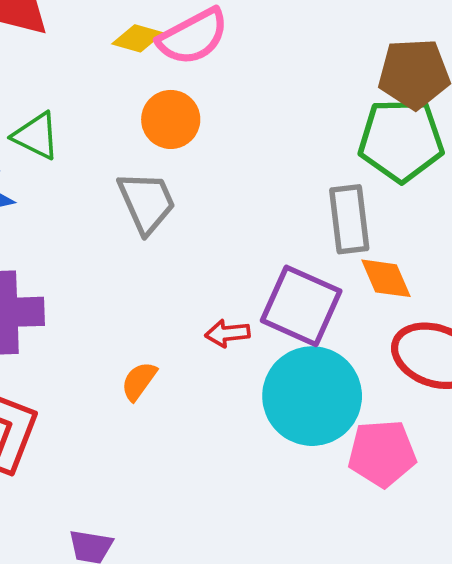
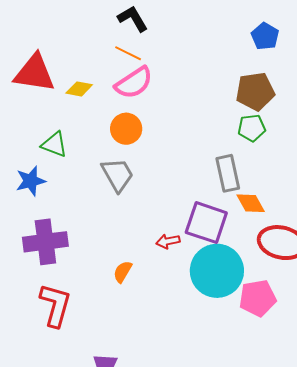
yellow diamond: (138, 38) -> (79, 89), moved
green pentagon: (401, 140) -> (252, 128), size x0.6

